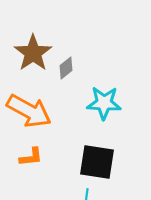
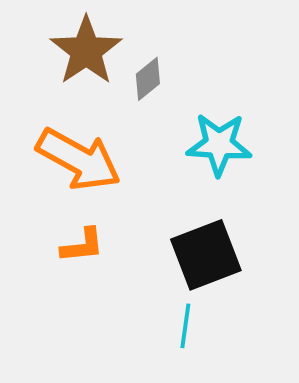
black square: (97, 162) -> (206, 255), turned -30

